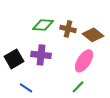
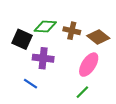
black square: (14, 59) -> (22, 39), moved, turned -36
blue line: (26, 88) -> (30, 84), moved

